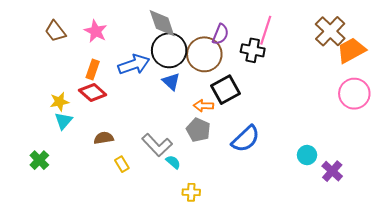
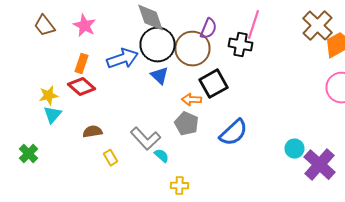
purple cross: (332, 171) -> (320, 165), size x1.5

